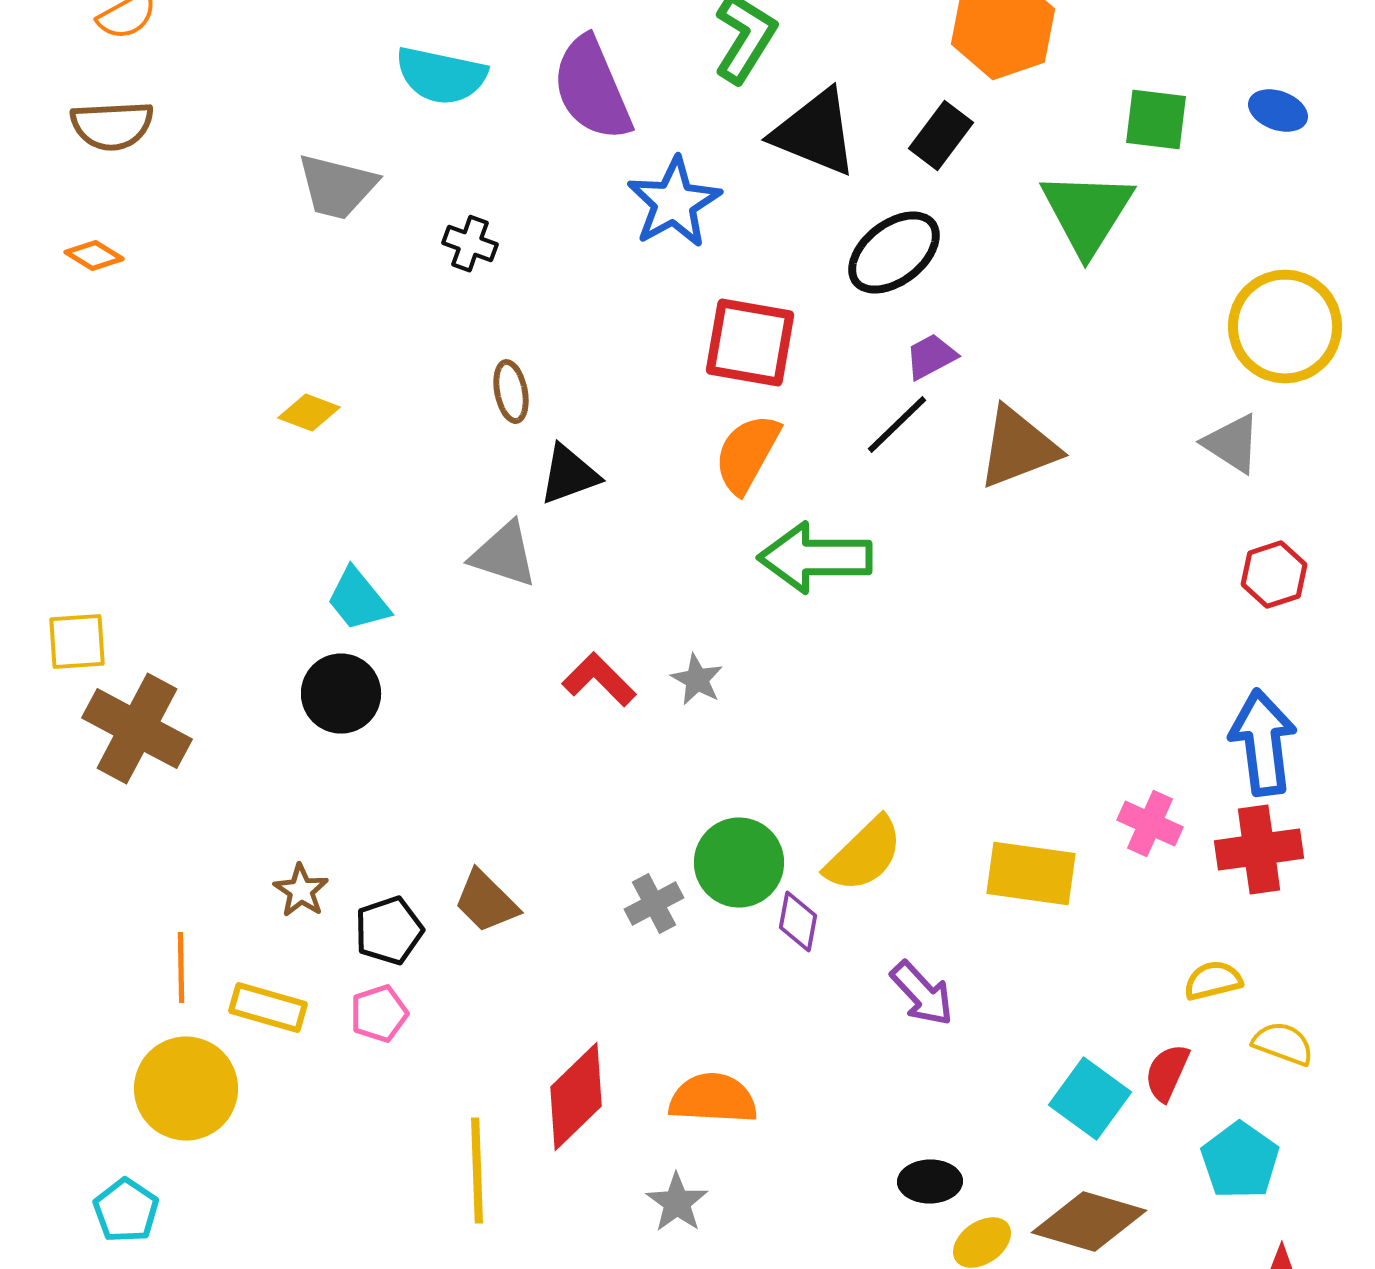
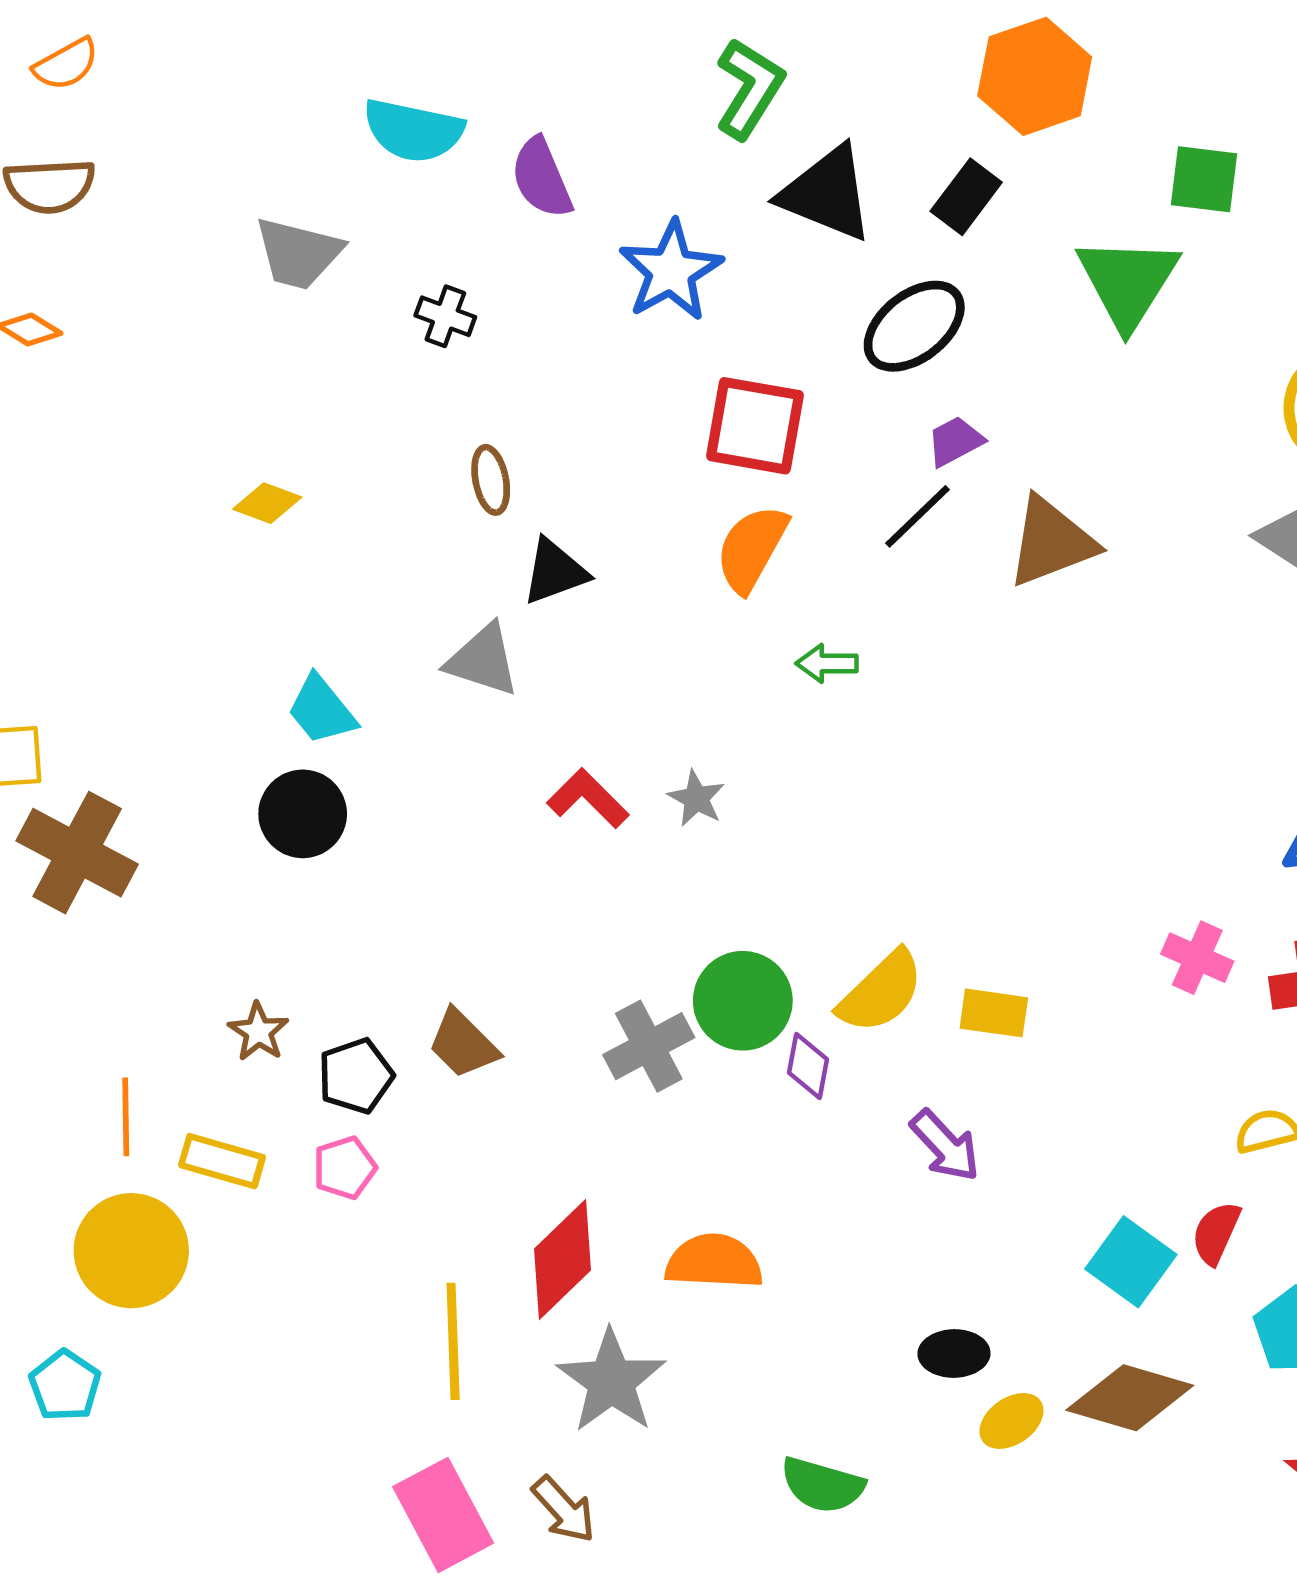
purple semicircle: (592, 89) -> (542, 178), moved, size x0.7
green arrow: (815, 558) -> (827, 663), size x0.5
yellow rectangle: (1031, 874) -> (994, 1013), moved, size x0.7
gray cross: (654, 904) -> (649, 1046), size x1.4
gray star: (677, 1203) -> (611, 1381), moved, size x1.6

